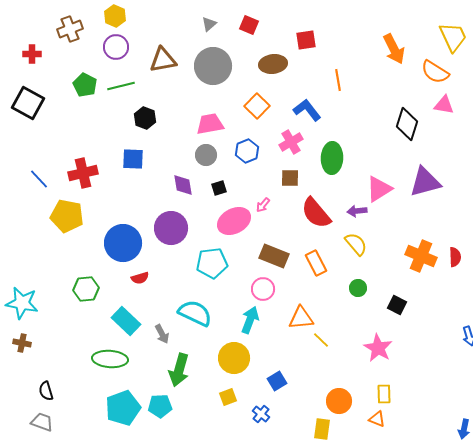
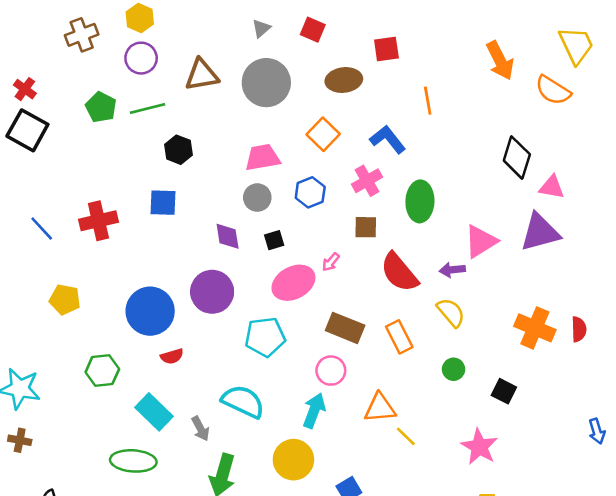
red cross: (32, 54) -> (25, 89), moved, turned 36
pink triangle: (444, 105) -> (552, 187), moved
yellow pentagon: (67, 216) -> (65, 300), moved, size x0.7

